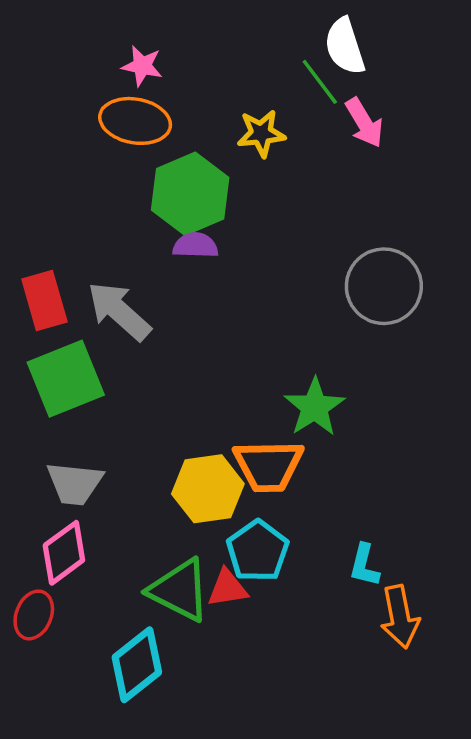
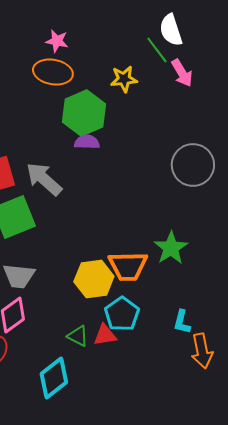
green star: (315, 407) -> (171, 248), moved
green triangle: (179, 590) -> (78, 336), size x0.6

